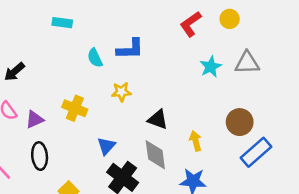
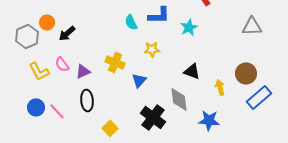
cyan star: (211, 67) -> (189, 27), moved
black triangle: (158, 120) -> (192, 71), moved
yellow arrow: (196, 141) -> (220, 87), moved
blue triangle: (106, 146) -> (139, 80), moved

